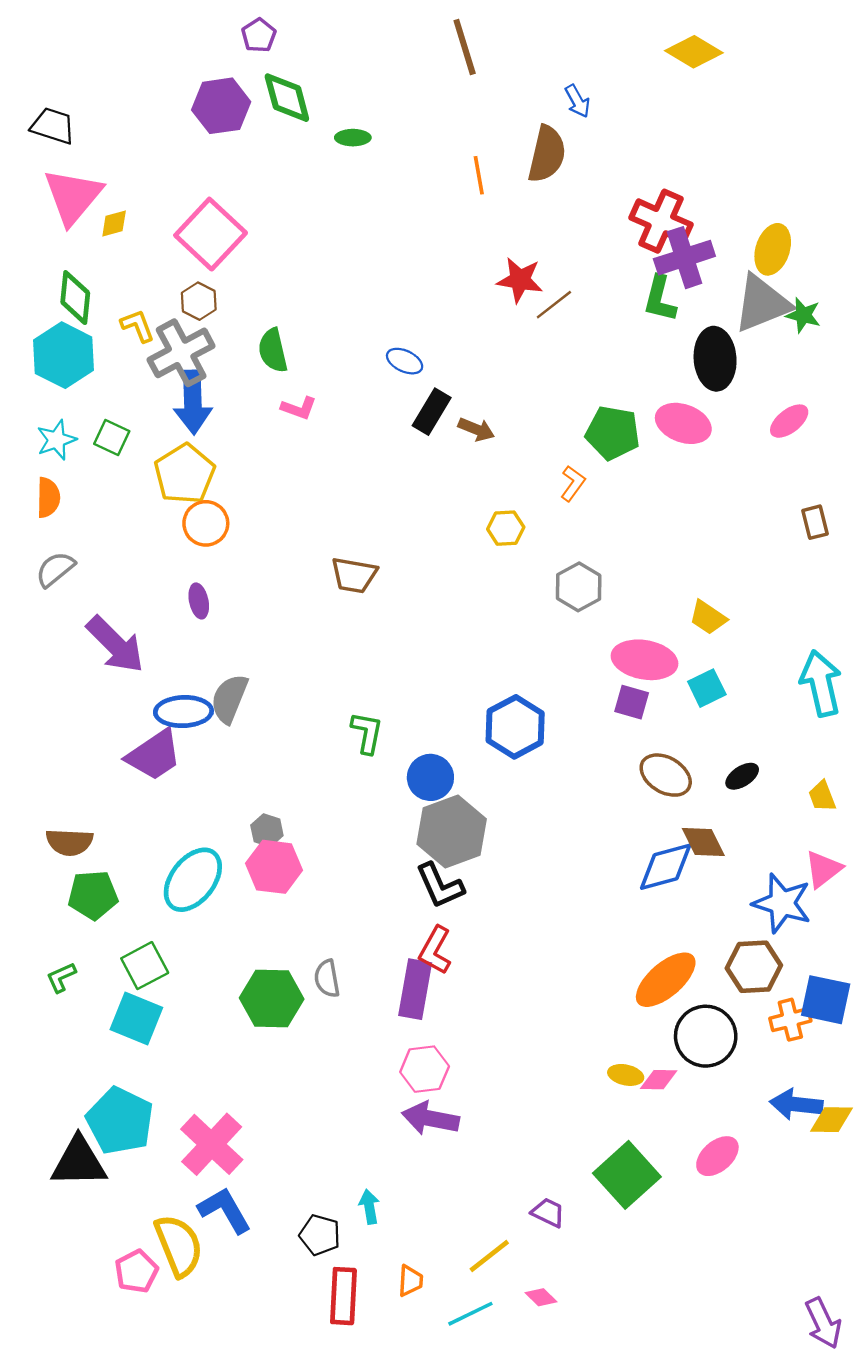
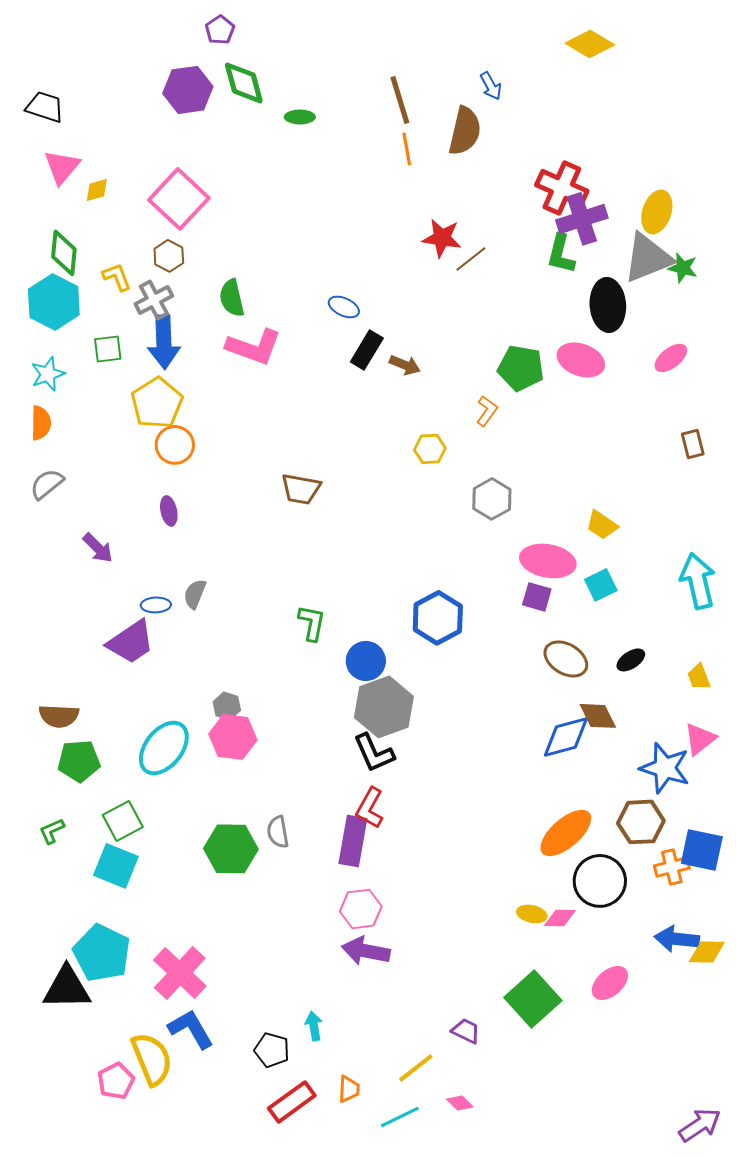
brown line: (465, 47) -> (400, 100), moved
pink triangle: (73, 196) -> (62, 167), size x0.7
gray cross: (181, 353) -> (154, 300), size x0.7
pink L-shape: (299, 408) -> (254, 347), size x1.8
green square: (112, 438) -> (108, 349), moved, turned -32
purple arrow: (115, 645) -> (98, 548), size x0.6
gray semicircle: (229, 699) -> (195, 594), size x0.7
blue ellipse: (183, 712) -> (156, 605), size x0.6
red rectangle: (343, 1296) -> (292, 1102), turned 51
purple arrow: (823, 1323) -> (700, 1125), turned -99

